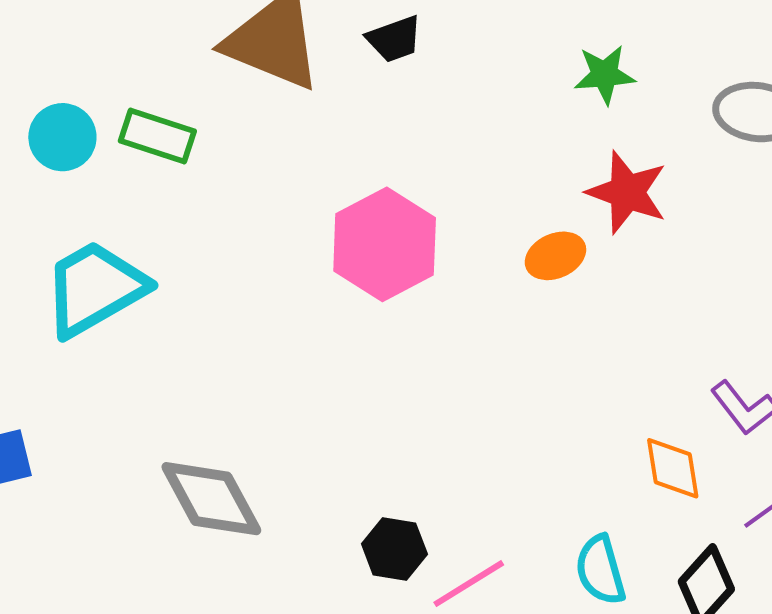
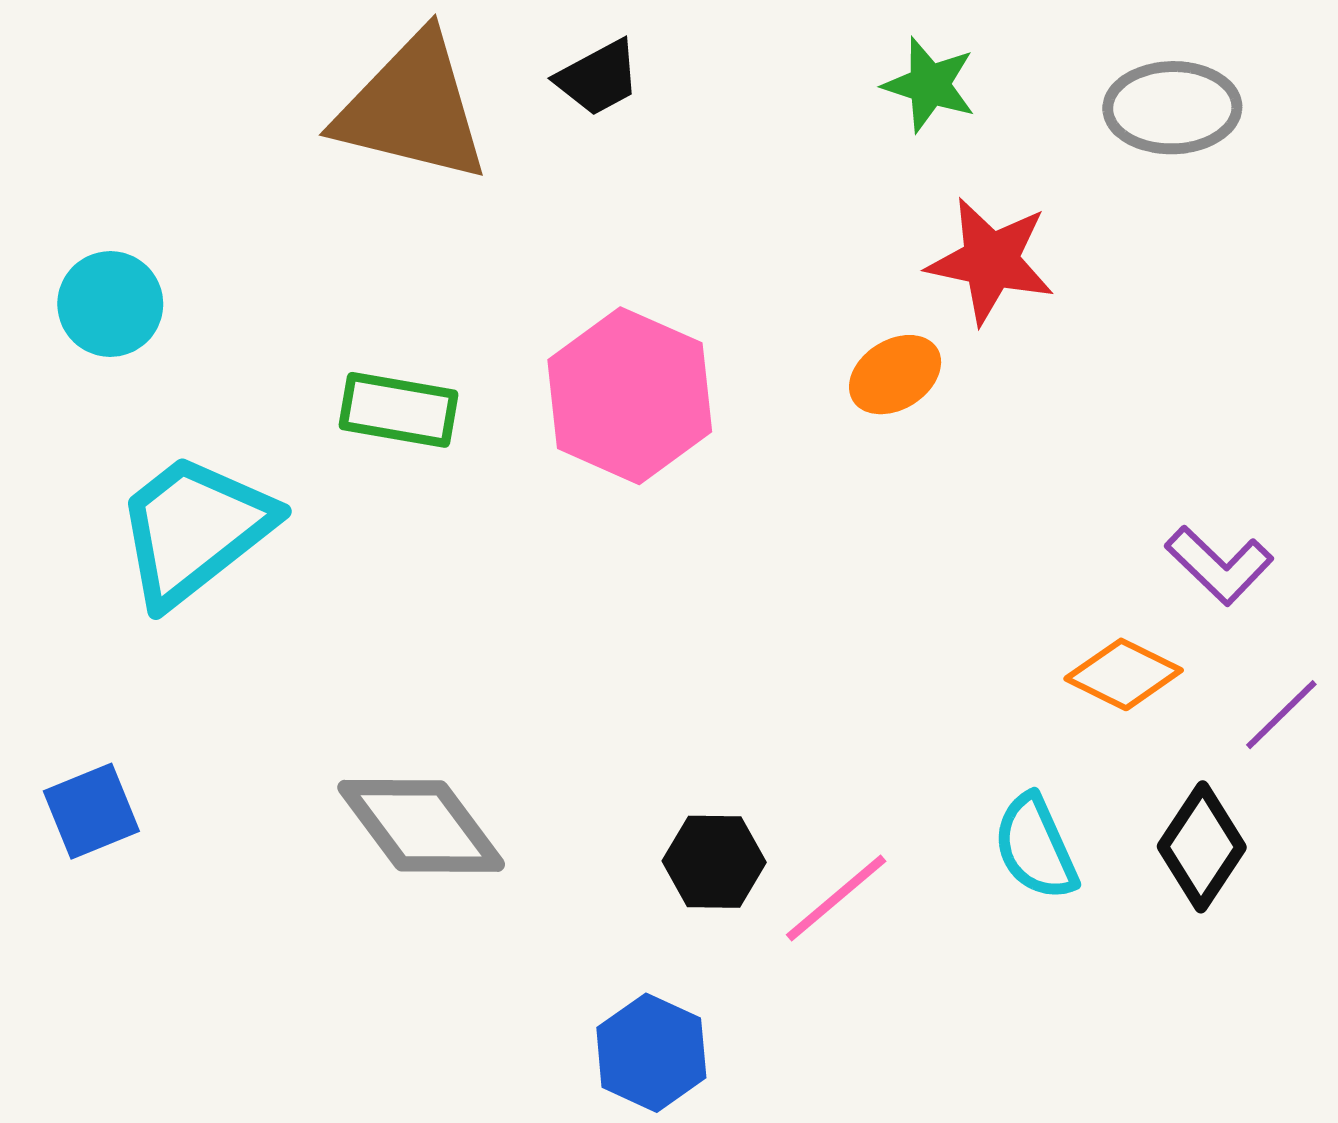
green star: (605, 75) -> (929, 85), turned 30
green rectangle: (157, 136) -> (398, 410), moved
orange diamond: (673, 468) -> (1124, 674), turned -46

